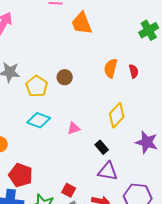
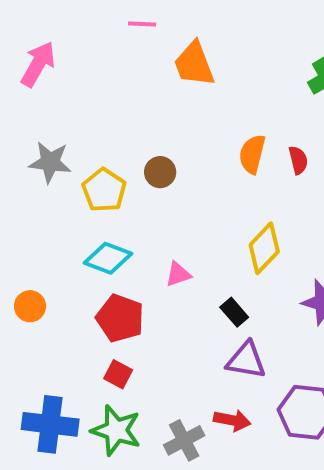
red pentagon: (21, 175) -> (120, 318), moved
red square: (69, 190) -> (118, 374), moved

